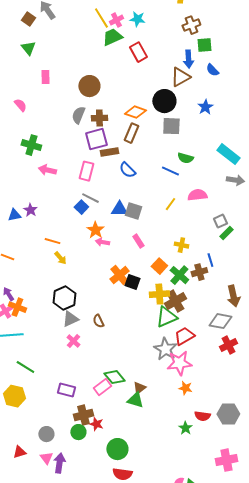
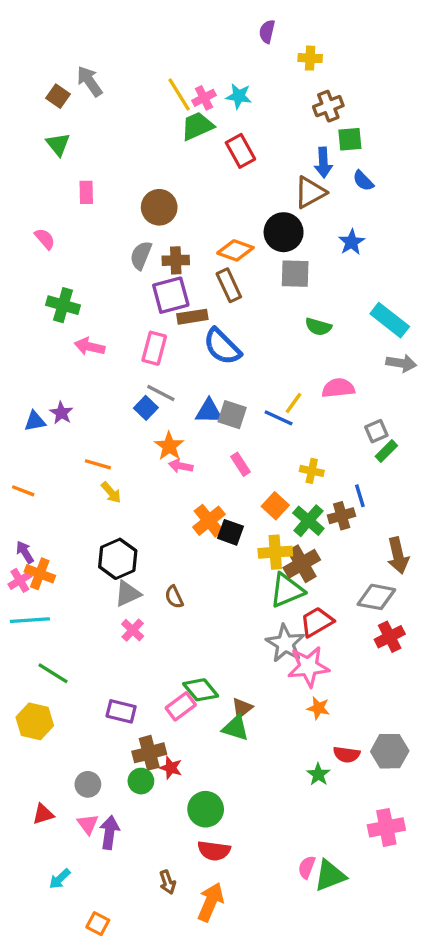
brown rectangle: (131, 133) -> (229, 285), turned -48
blue semicircle: (127, 170) -> (222, 347), size x1.4
blue line: (170, 171) -> (279, 418), moved

